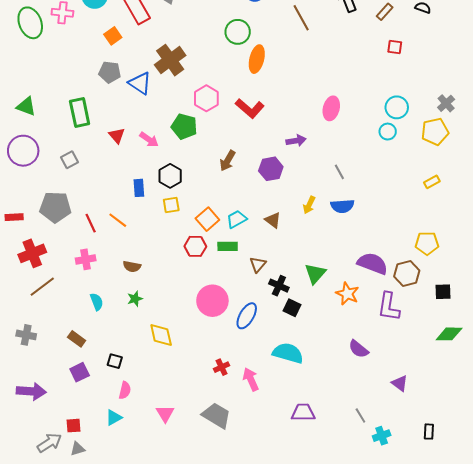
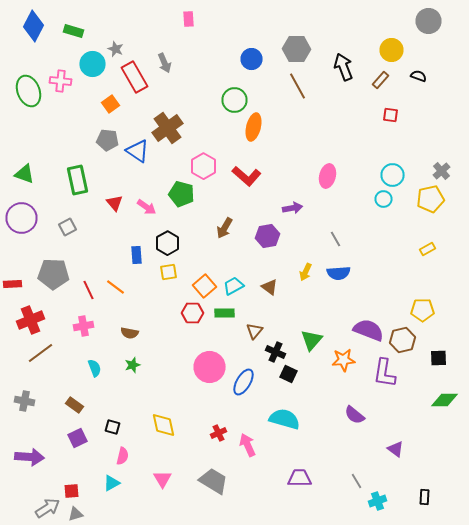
orange star: (347, 294) -> (344, 360), turned -30
yellow diamond: (161, 335) -> (164, 425), moved

